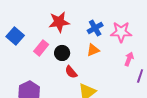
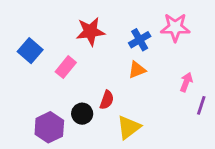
pink star: (121, 32) -> (175, 27), moved
black circle: (62, 53) -> (82, 114), moved
red semicircle: (71, 72) -> (107, 100), turned -120

